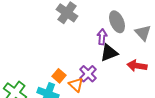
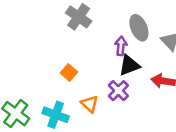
purple cross: (88, 74) -> (118, 91), moved
orange square: (59, 76) -> (69, 72), moved

